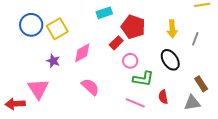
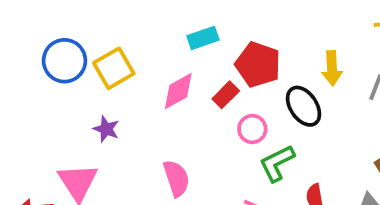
pink diamond: (82, 53) -> (178, 91), moved
black ellipse: (170, 60) -> (304, 106), moved
green L-shape: (143, 79) -> (277, 163), turned 145
pink semicircle: (90, 87) -> (176, 178), turned 30

